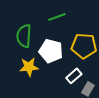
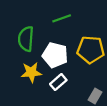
white rectangle: (74, 76) -> (58, 82), moved

